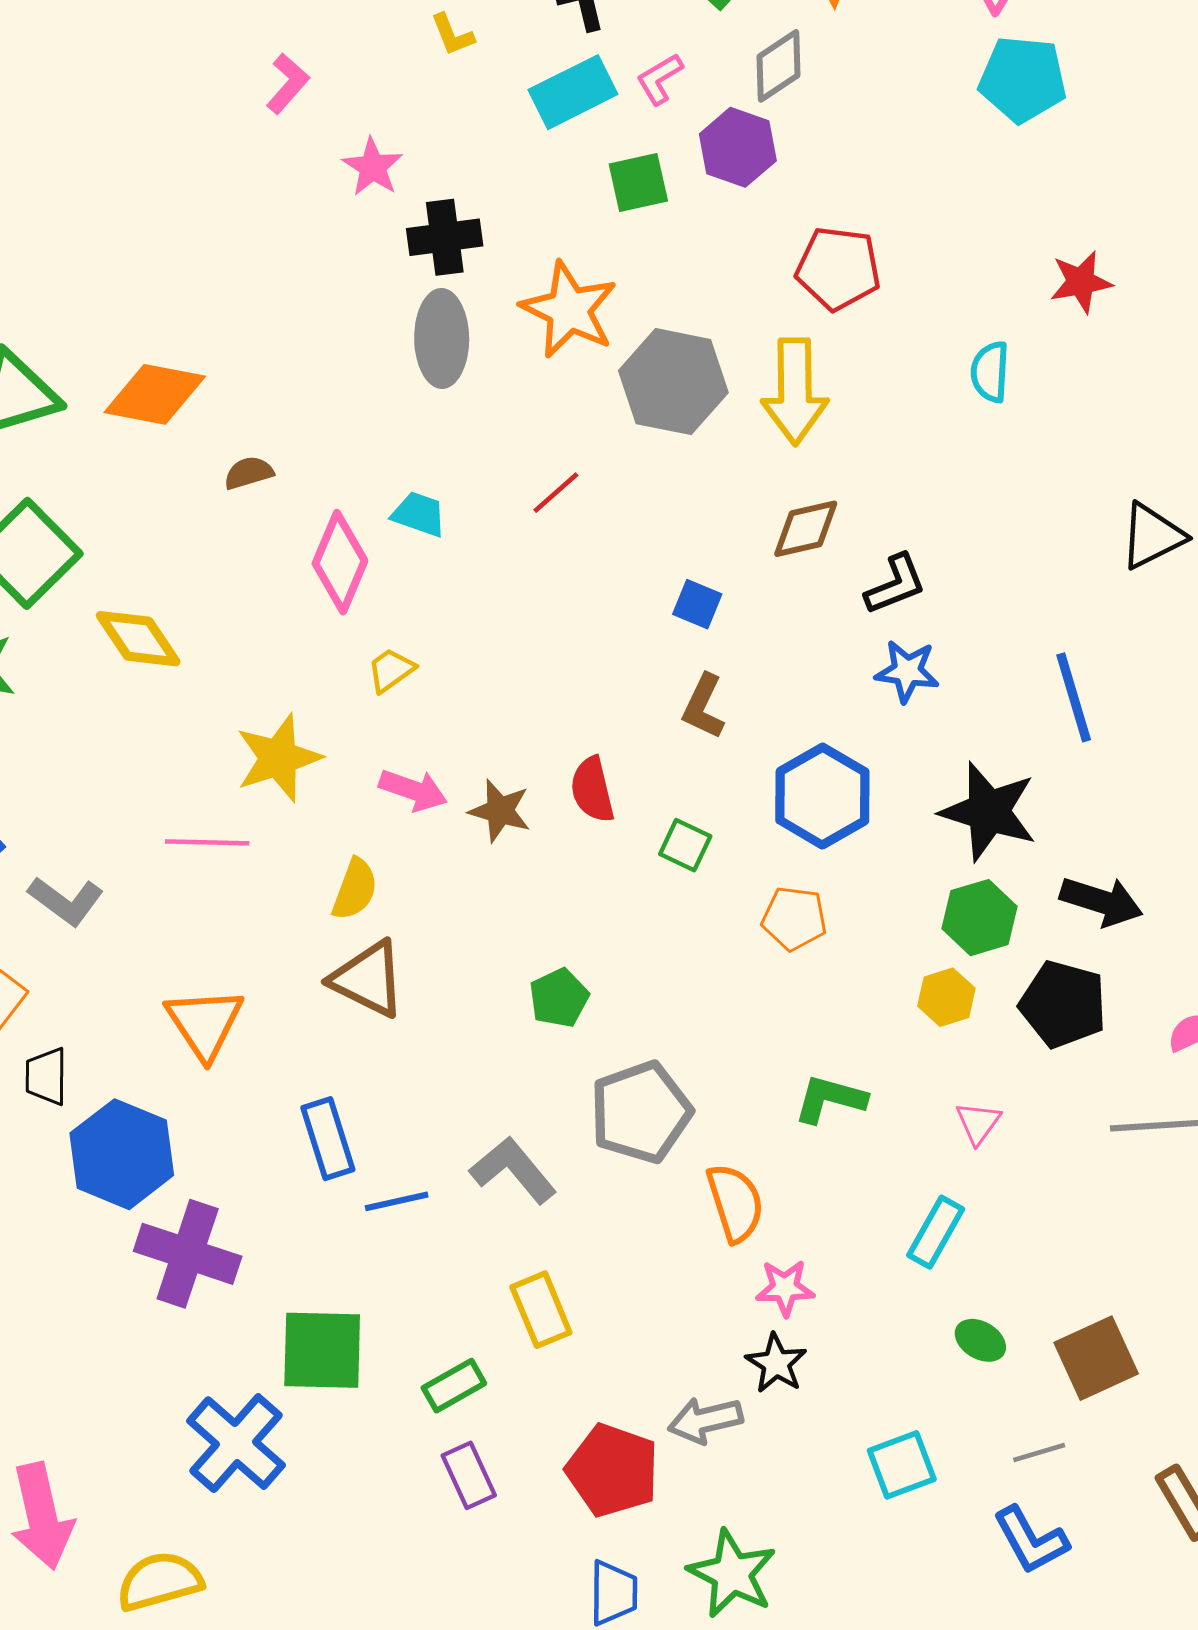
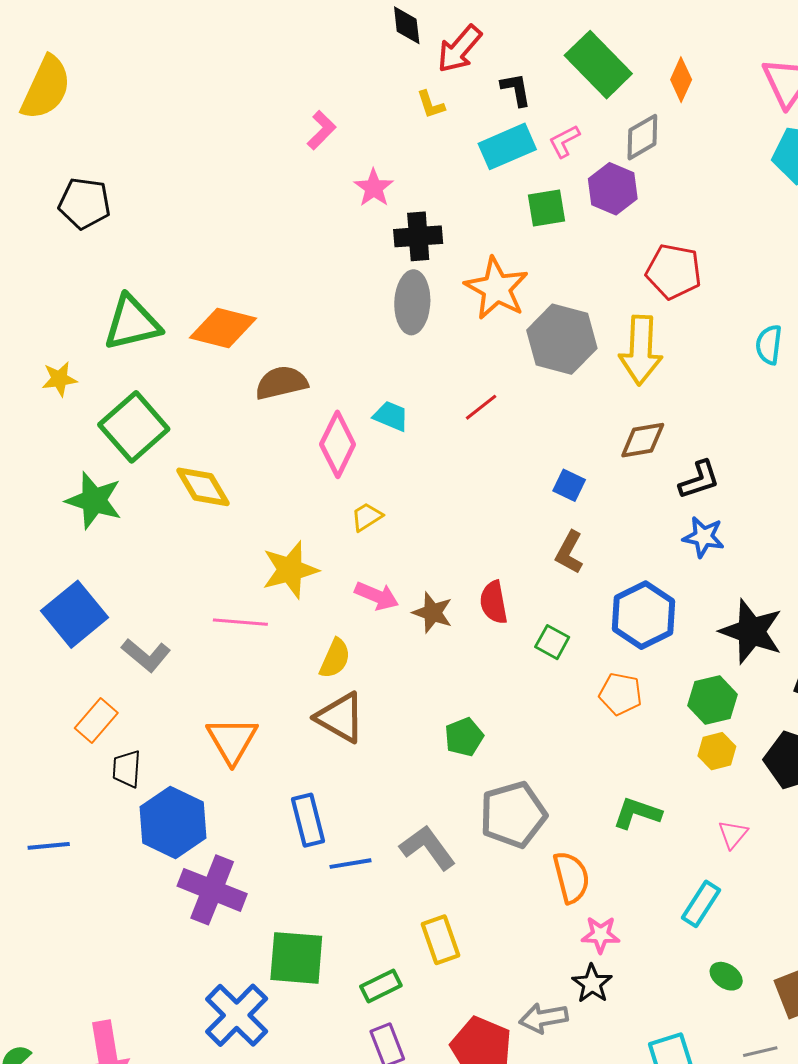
brown semicircle: (249, 473) -> (281, 383), size x1.6
green hexagon: (980, 918) -> (713, 700), moved

